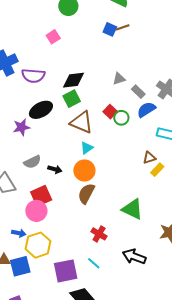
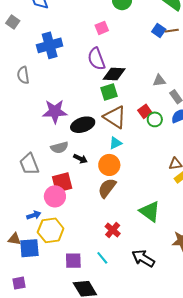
purple semicircle: (33, 76) -> (96, 59), moved, turned 55
black ellipse: (41, 110) -> (83, 125), moved
purple star: (22, 127) -> (55, 111), size x1.4
blue arrow: (19, 233) -> (34, 215), turned -40
purple square: (66, 271) -> (73, 261), size x0.7

